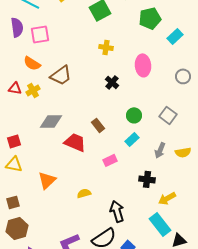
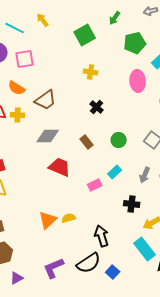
pink ellipse: (143, 65) -> (138, 81), moved
yellow cross: (33, 90) -> (18, 115), turned 32
gray diamond: (51, 121) -> (48, 136), moved
brown rectangle: (98, 125) -> (87, 142), moved
cyan rectangle: (132, 139) -> (115, 172), moved
orange triangle: (47, 180) -> (48, 220), moved

